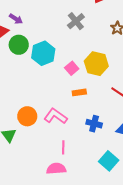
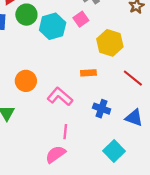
pink square: (72, 68) -> (81, 19), moved
orange circle: (27, 116) -> (26, 81), moved
pink semicircle: (56, 169) -> (56, 154), turned -36

